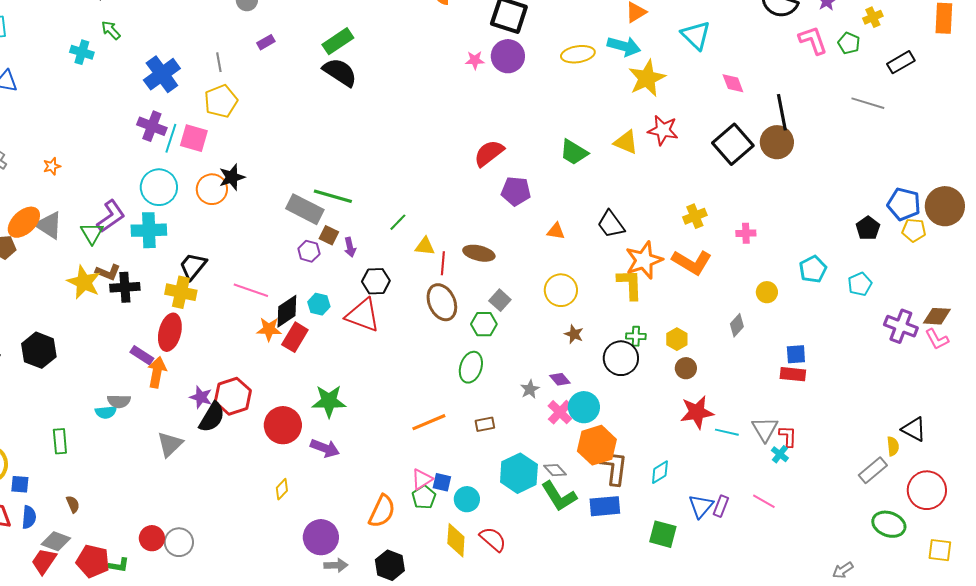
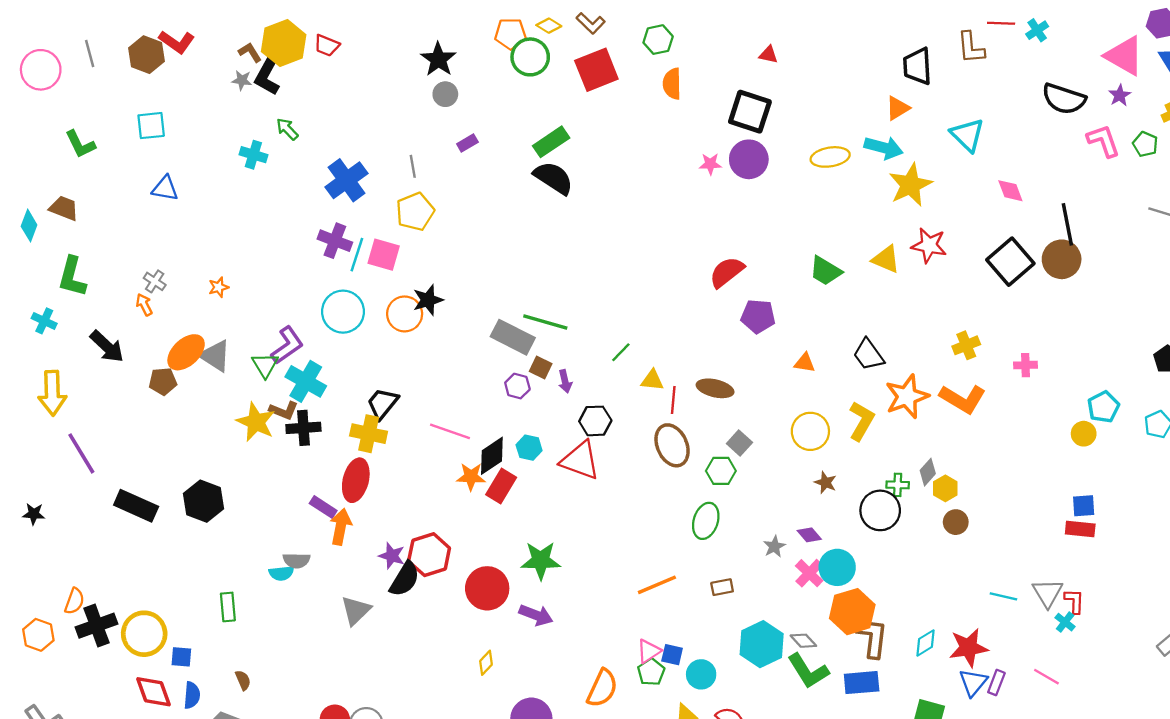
cyan cross: (149, 230) -> (306, 381), moved, turned 32
yellow L-shape: (630, 284) -> (862, 421), moved, turned 32
yellow circle: (767, 292) -> (1084, 434), moved
gray diamond: (737, 325) -> (928, 472), moved
red star: (697, 412) -> (969, 648), moved

